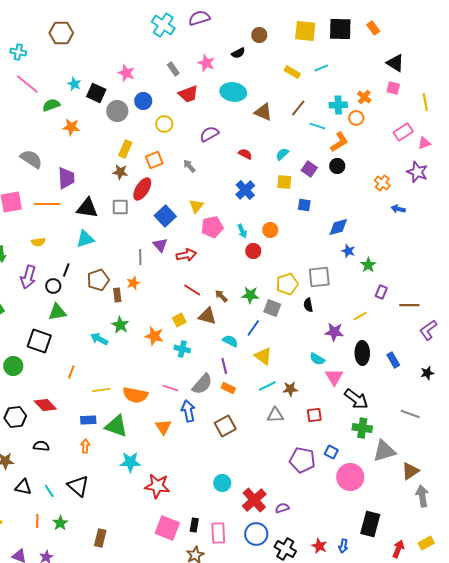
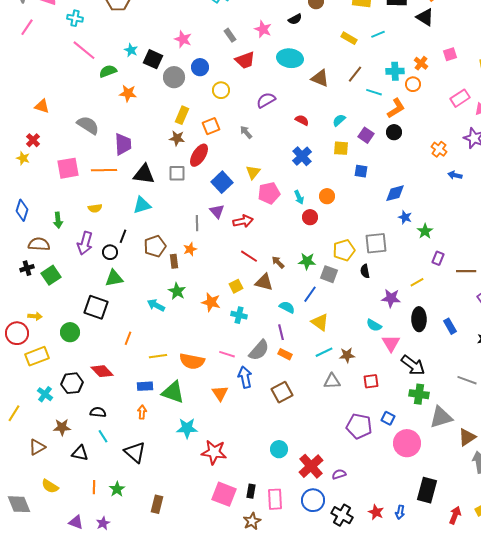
black triangle: (395, 63) -> (425, 17), moved
pink square: (393, 88) -> (450, 54), turned -32
cyan line: (49, 491) -> (103, 436), moved

